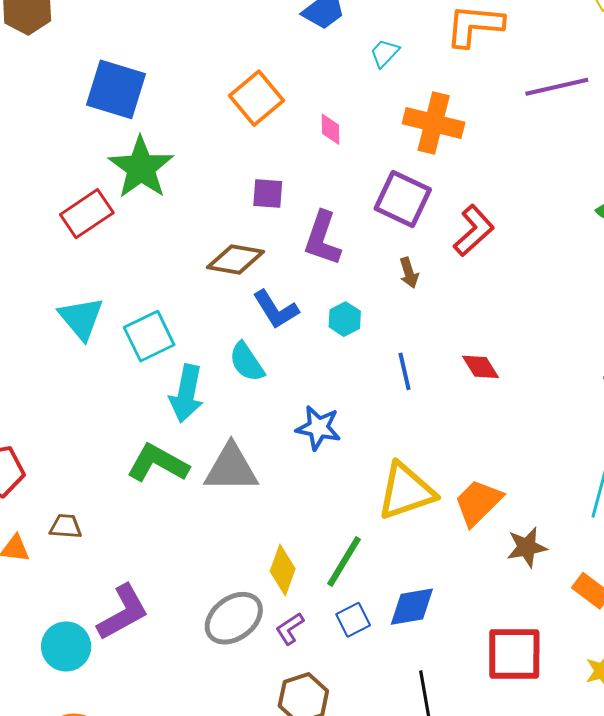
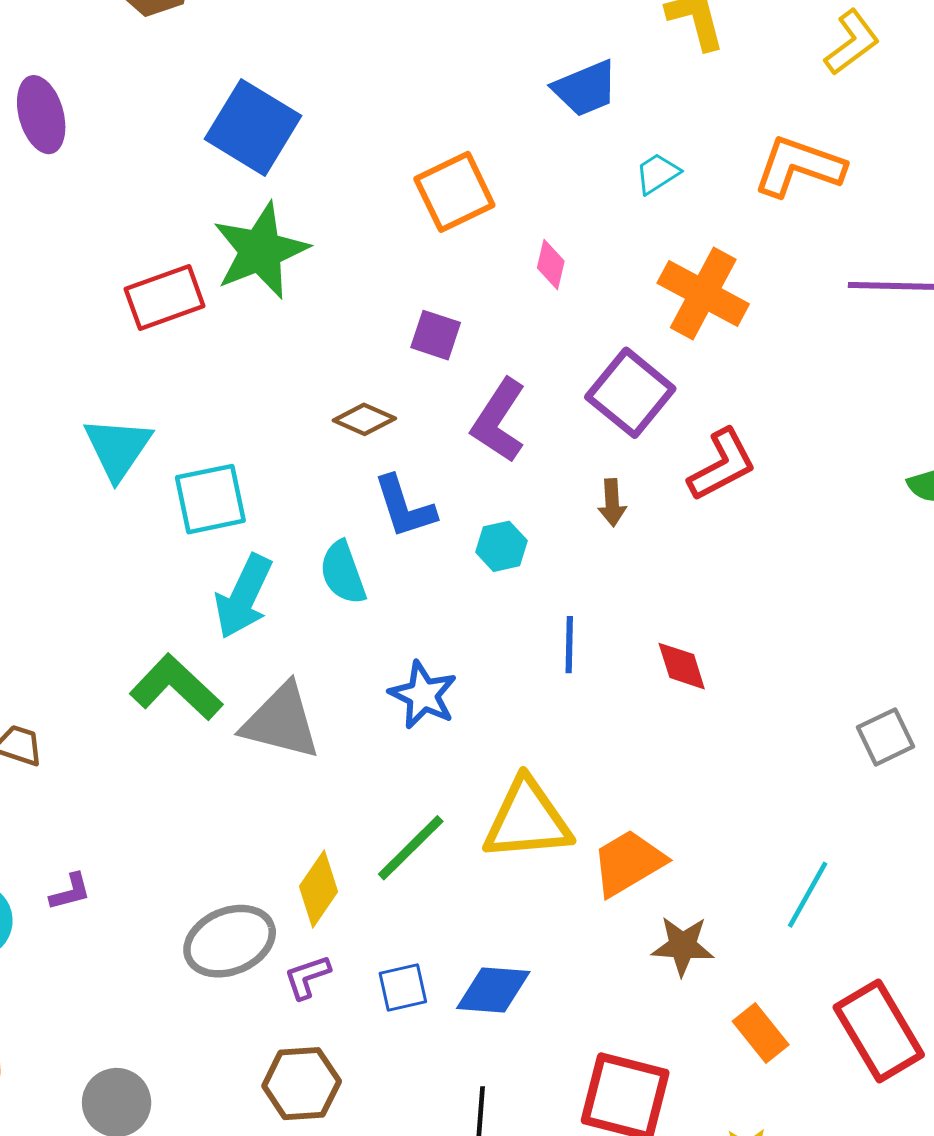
brown diamond: (235, 260) -> (364, 419), size x0.7
green line: (344, 561) -> (411, 848), moved
purple L-shape: (123, 612) -> (70, 892), size x0.5

